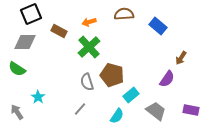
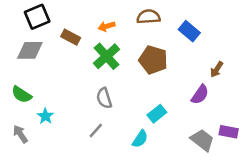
green semicircle: (17, 69) -> (22, 95), moved
brown pentagon: (112, 75) -> (153, 60), moved
gray trapezoid: (156, 111) -> (202, 140), moved

